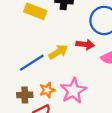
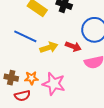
blue line: (32, 63) -> (25, 36), moved, turned 45
pink star: (73, 91) -> (54, 84), turned 30

